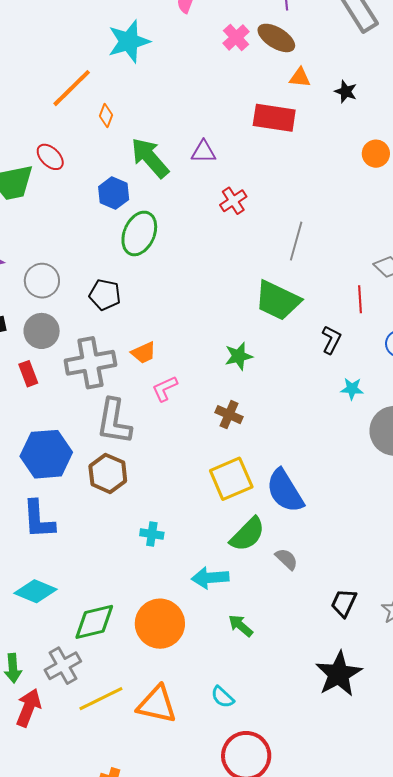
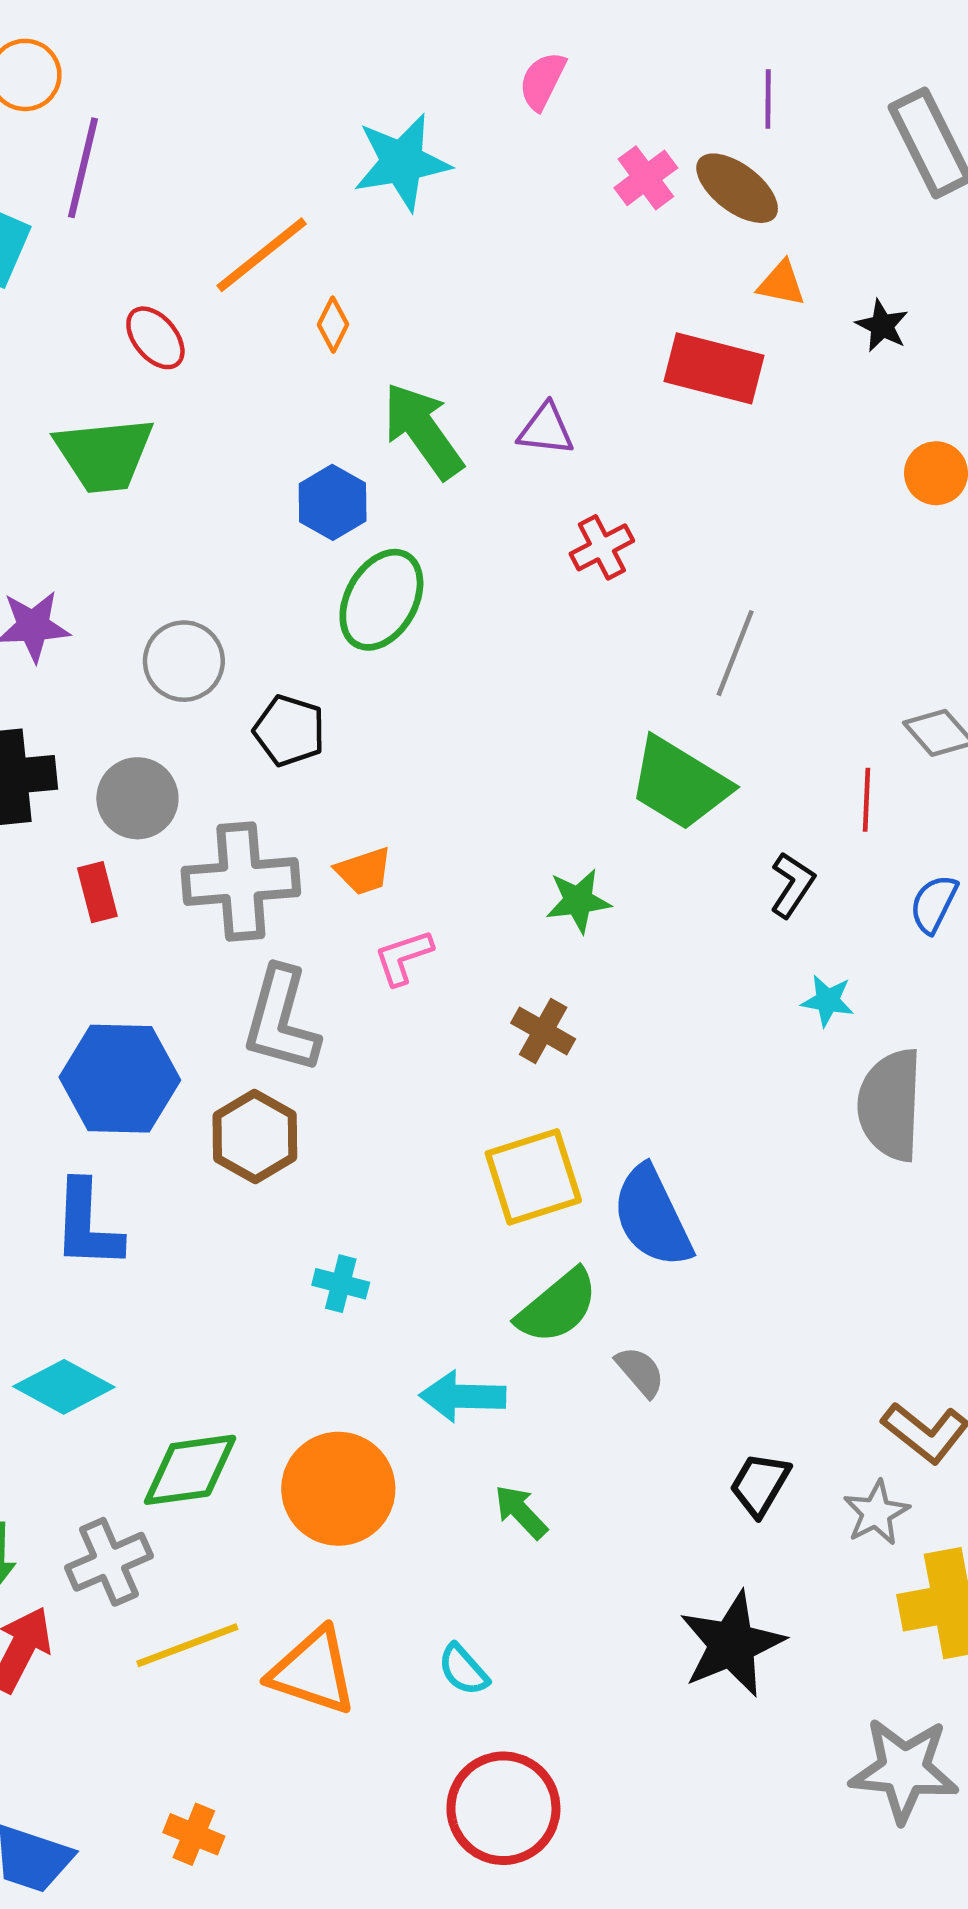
red ellipse: (50, 157) -> (155, 338), moved
gray circle: (42, 281) -> (184, 661), moved

